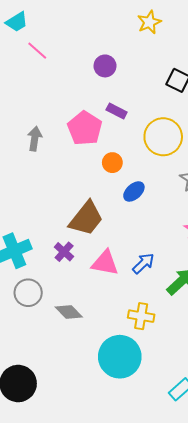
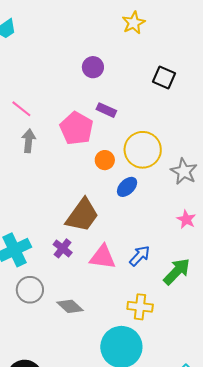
pink line: (37, 51) -> (21, 109), moved
yellow circle: (163, 137) -> (143, 150), moved

